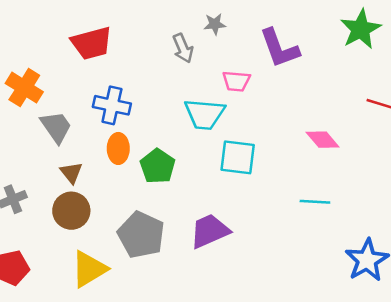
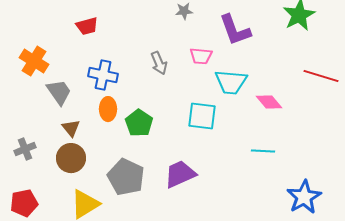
red trapezoid: (92, 43) -> (87, 26), size x0.7
gray arrow: (183, 48) -> (159, 63), moved
cyan trapezoid: (205, 114) -> (231, 82), moved

